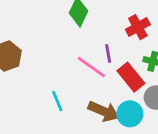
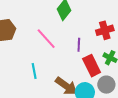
pink line: (91, 67) -> (46, 39), moved

